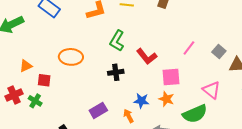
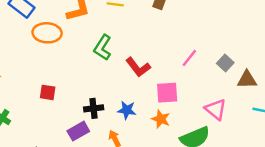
orange ellipse: (71, 57) -> (47, 33), moved
black cross: (116, 72) -> (94, 108), moved
red square: (44, 80) -> (48, 92), moved
blue star: (141, 101) -> (127, 110), moved

